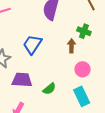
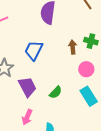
green cross: (84, 31) -> (91, 41), moved
purple trapezoid: (22, 80) -> (27, 87), turned 65

